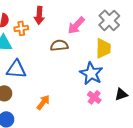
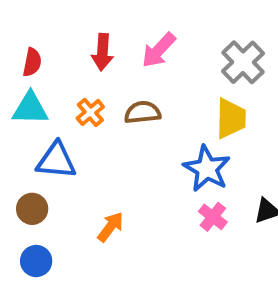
pink arrow: (76, 25) -> (159, 50), moved
orange cross: (21, 28) -> (90, 112), moved, turned -32

